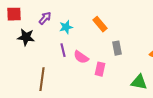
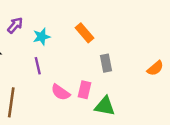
pink semicircle: (81, 57) -> (60, 92), moved
green triangle: (139, 82) -> (105, 106), moved

